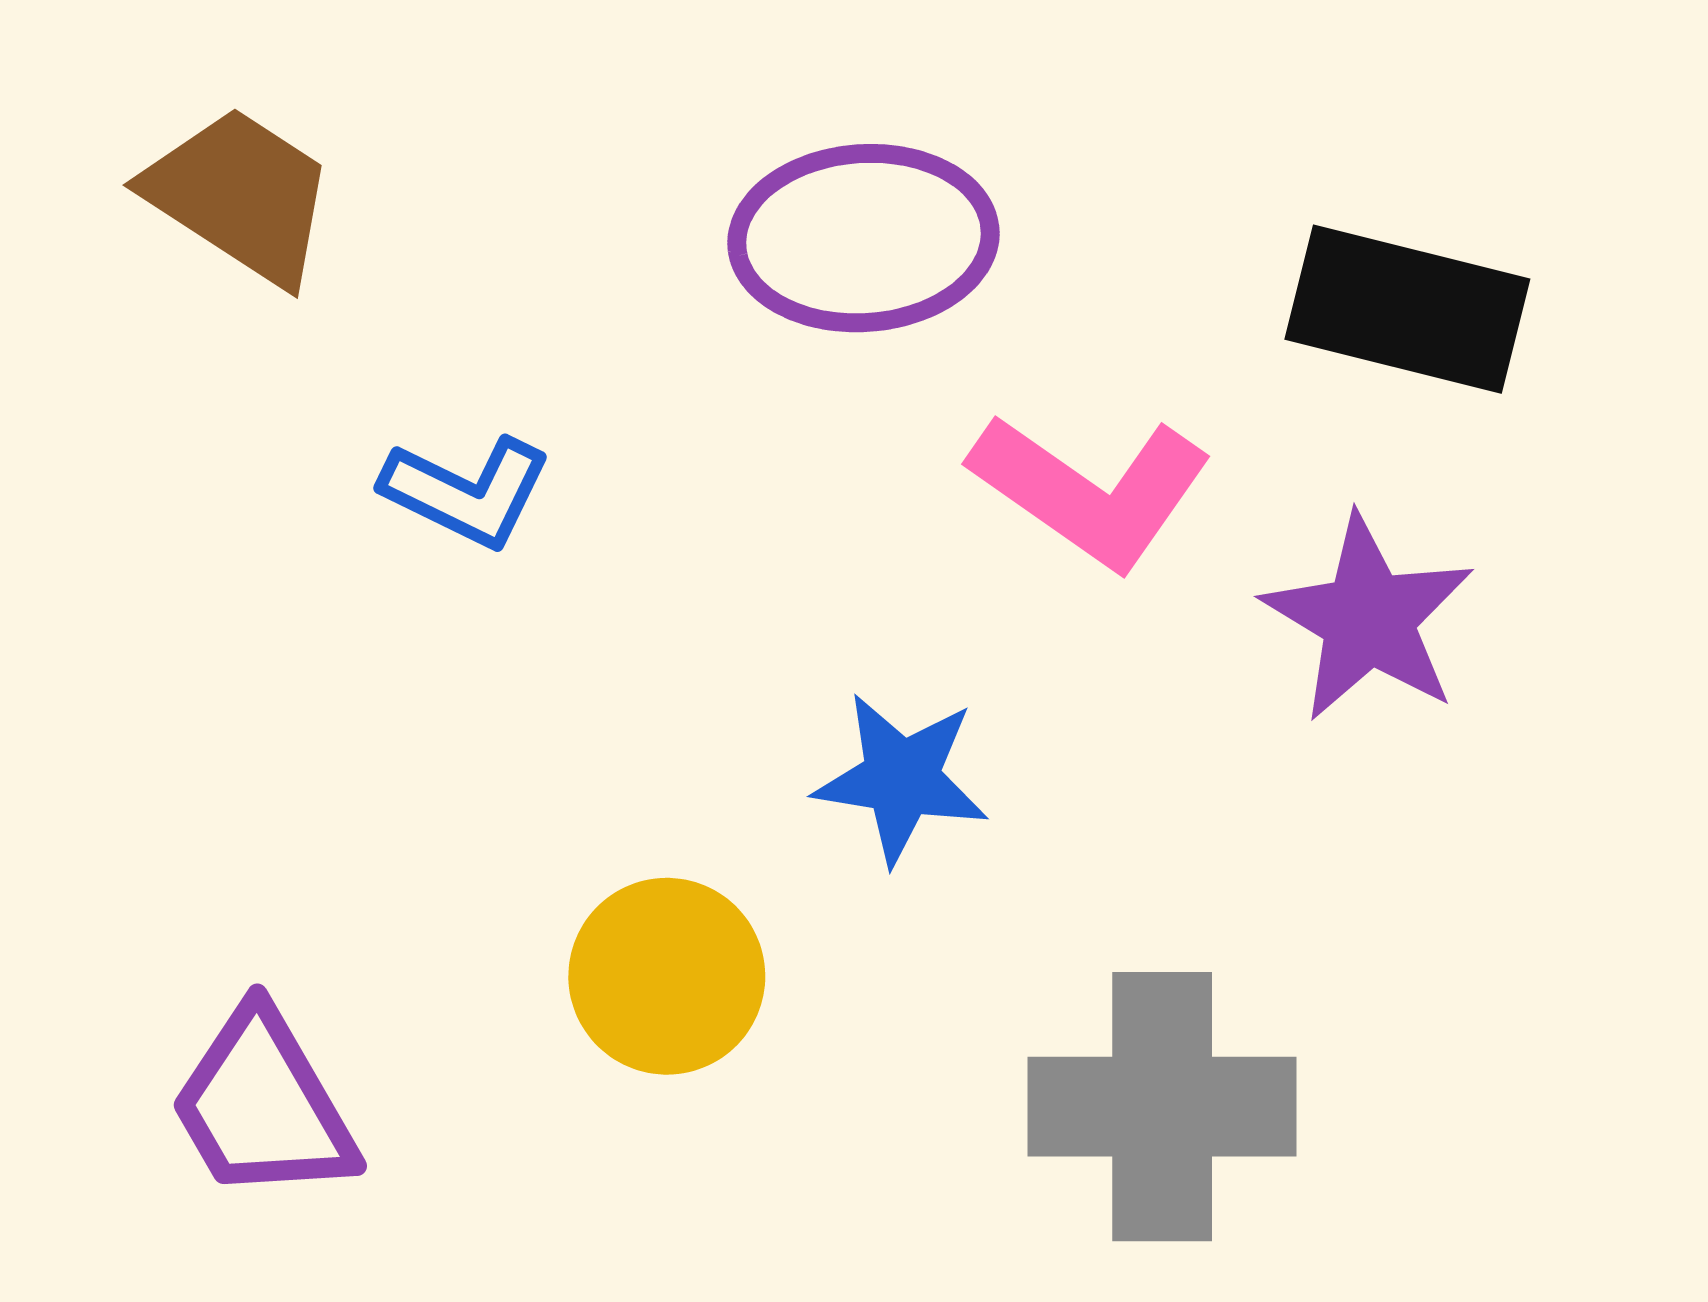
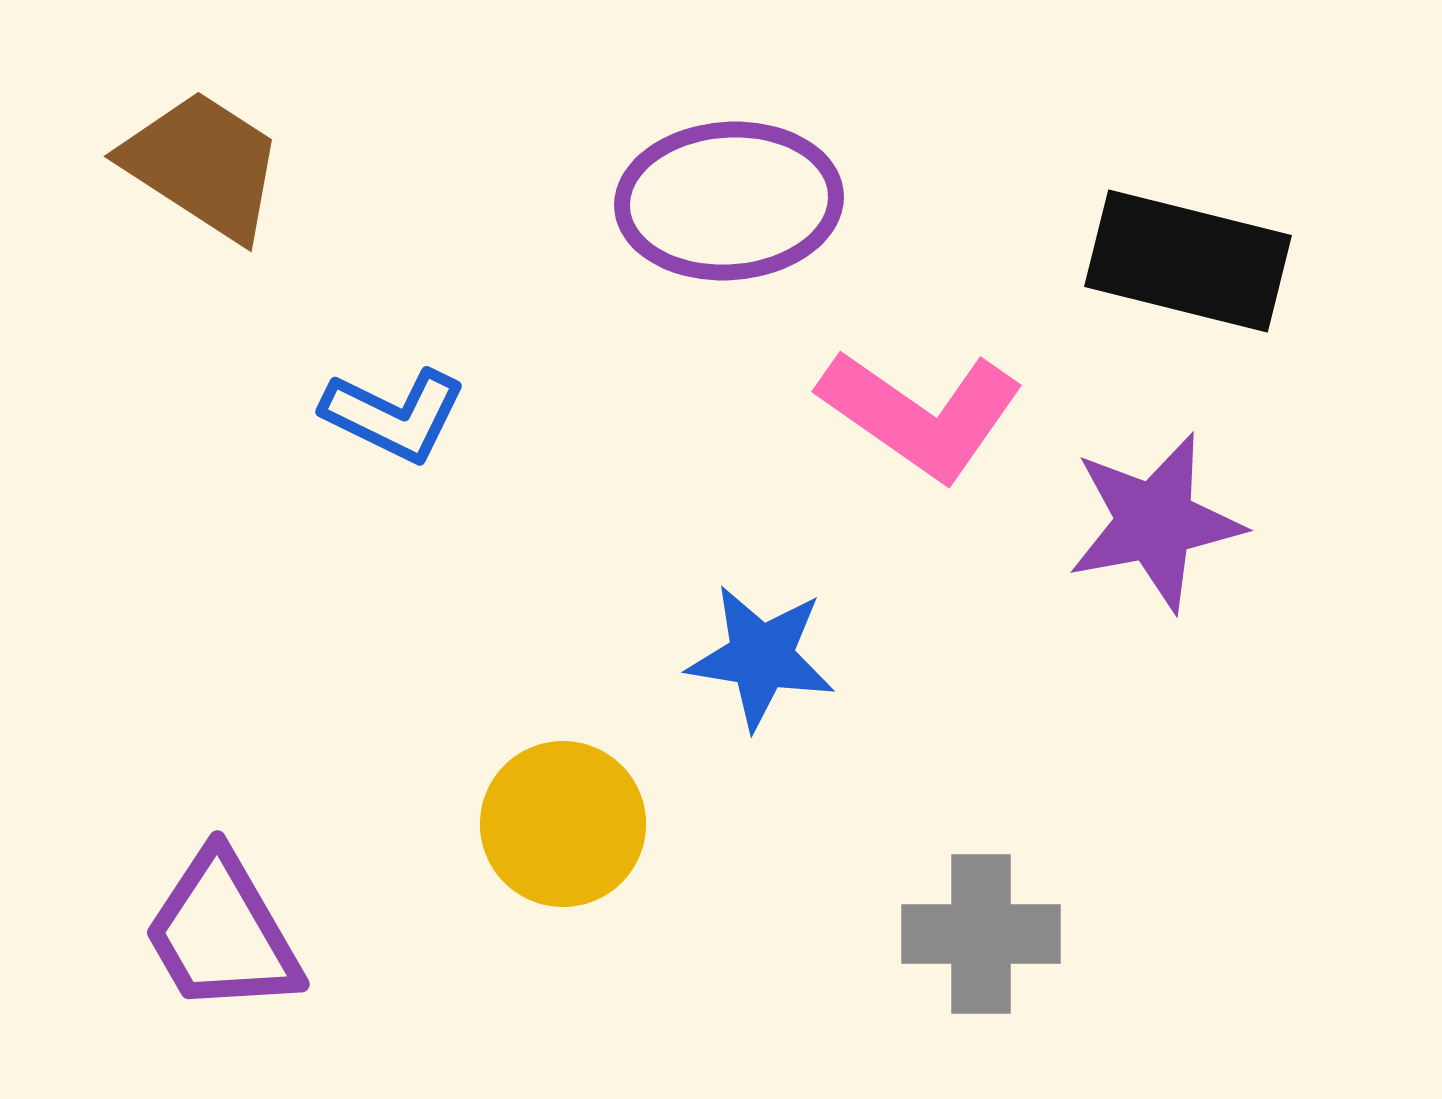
purple star: (1368, 618) -> (1155, 522), turned 30
gray cross: (1162, 1107) -> (981, 934), size x0.7

